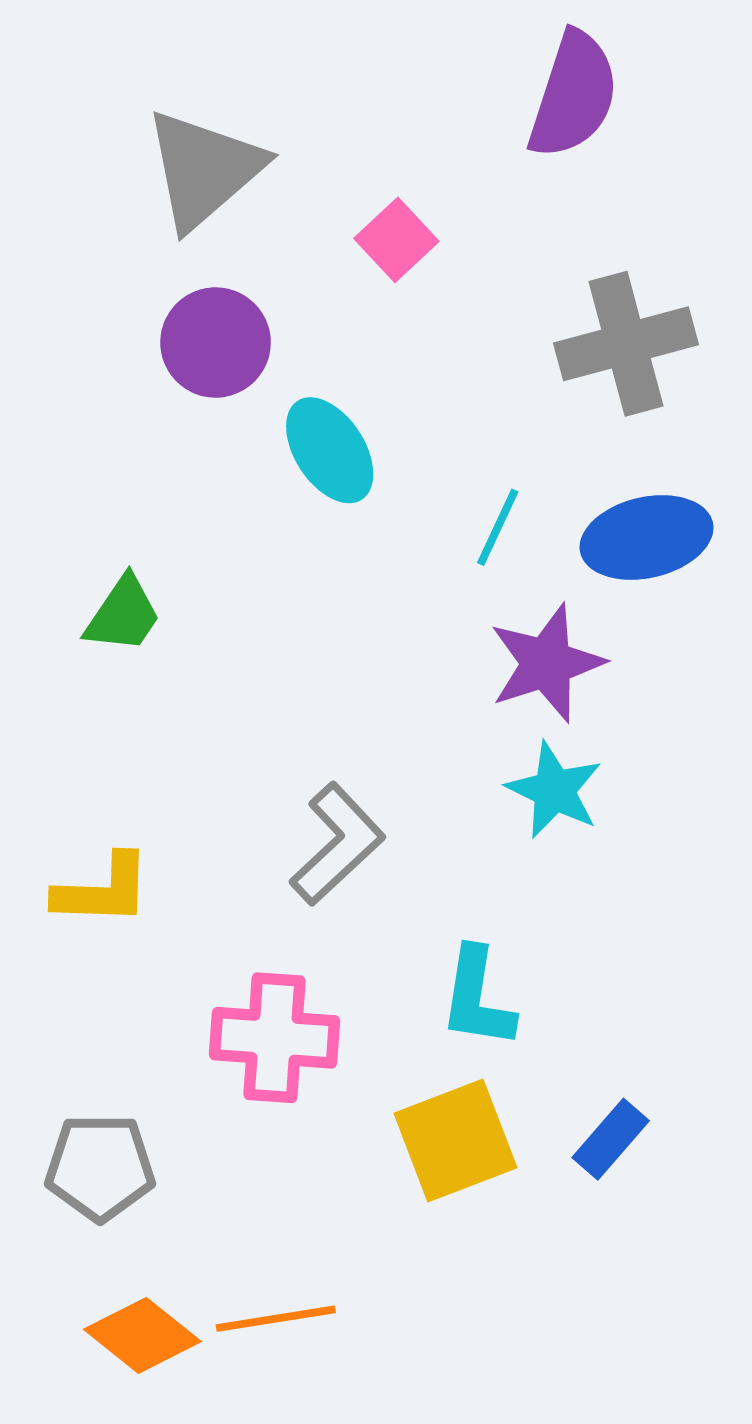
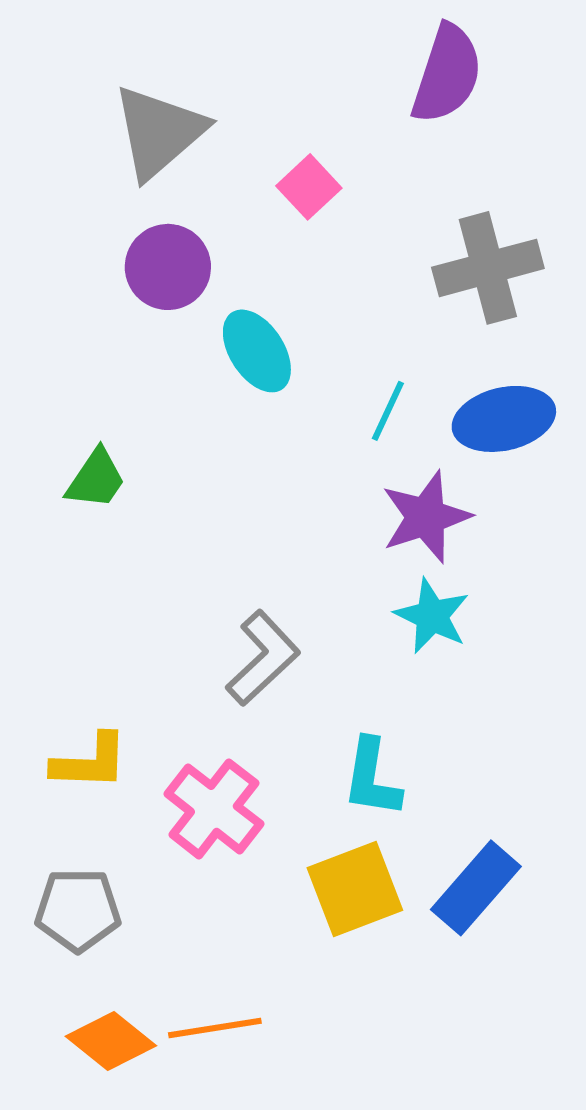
yellow L-shape: (103, 890) -> (90, 762), moved
pink cross: (275, 1038) -> (214, 809), turned 34
blue rectangle: (611, 1139) -> (476, 888), size x1.5

